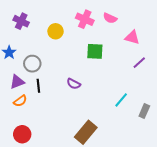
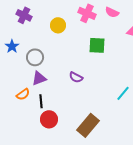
purple triangle: (17, 82) -> (39, 78), moved
black line: (38, 86) -> (41, 101), moved
red circle: (22, 134) -> (49, 119), moved

